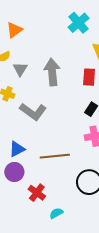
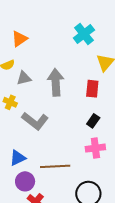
gray triangle: (20, 69) -> (24, 78), turned 42
purple circle: (14, 172) -> (25, 181), moved

